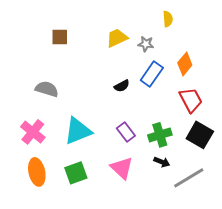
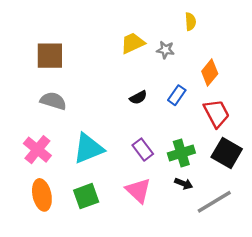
brown square: (60, 37) -> (50, 56), moved, size x1.5
blue rectangle: (152, 74) -> (177, 95), moved, size x0.7

